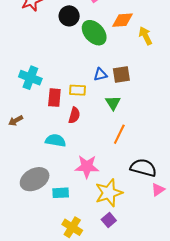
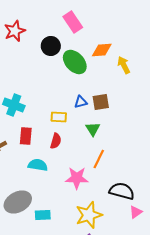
red rectangle: (54, 98) -> (26, 136), moved
pink star: (87, 167) -> (77, 178), moved

